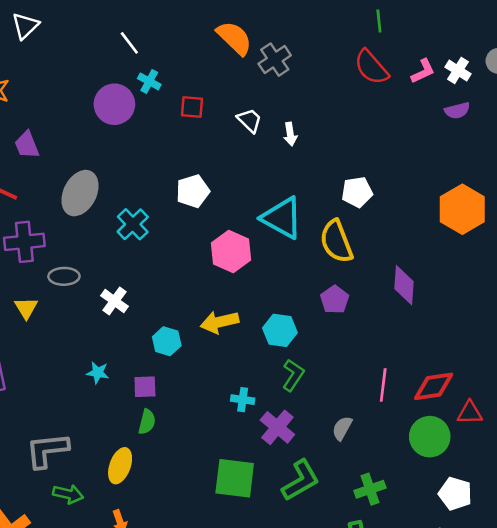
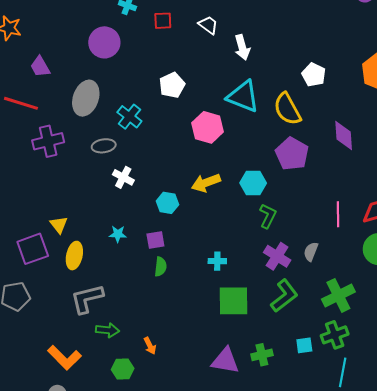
purple circle: (114, 104) -> (104, 42), moved
white arrow: (290, 134) -> (242, 47), moved, size x1.4
white pentagon: (357, 192) -> (314, 75), moved, turned -30
gray ellipse: (64, 276) -> (104, 146), moved
purple pentagon: (335, 300) -> (292, 154), size x1.5
yellow triangle: (26, 308) -> (59, 225), moved
cyan cross: (243, 400) -> (217, 261), moved
purple cross: (277, 427) -> (277, 256), moved
yellow ellipse: (120, 466) -> (74, 256), moved
green cross: (370, 489) -> (338, 295), size x1.4

